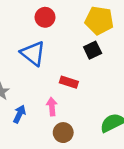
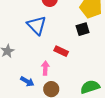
blue arrow: (19, 114) -> (27, 81), moved, turned 88

